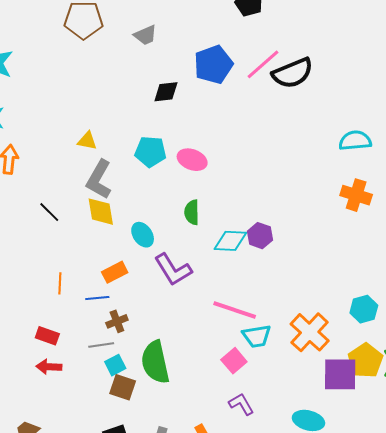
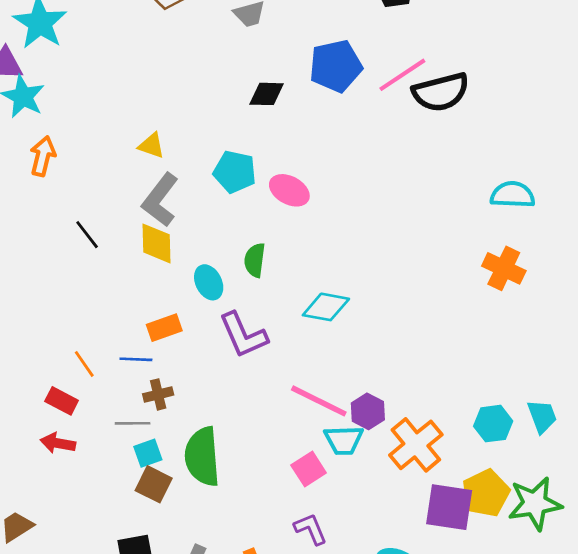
green semicircle: (192, 212) -> (255, 260), moved
purple hexagon: (260, 236) -> (368, 411), moved
orange line: (60, 283) -> (84, 364), moved, turned -45

